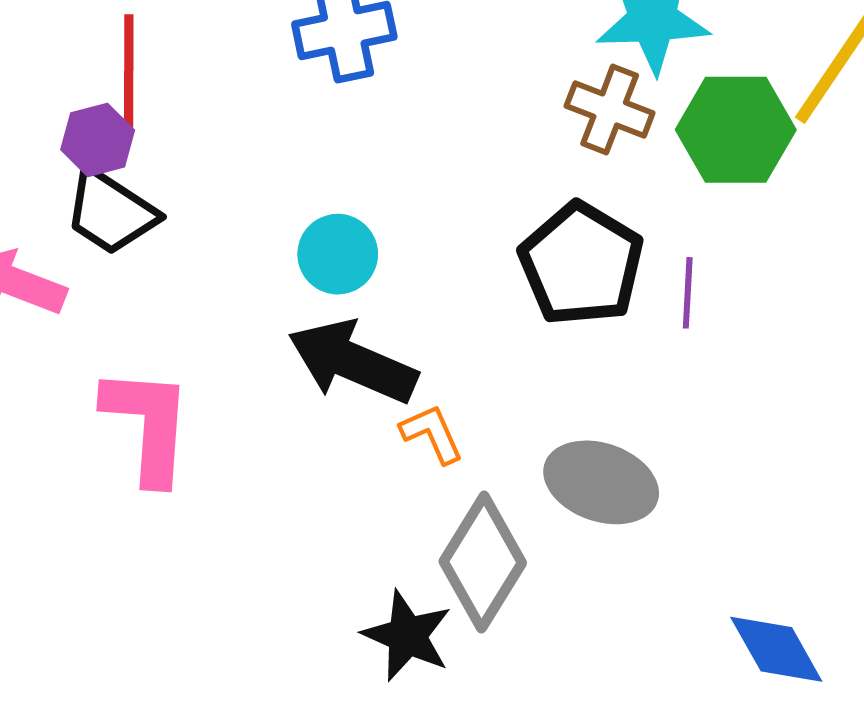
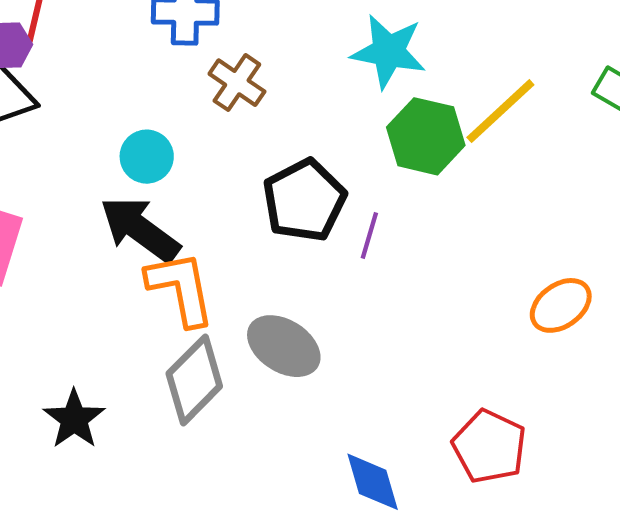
brown cross: (610, 110) -> (237, 83), moved
orange L-shape: (432, 434) -> (181, 288), size x1.8
black star: (407, 636) -> (74, 419), moved

